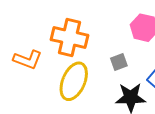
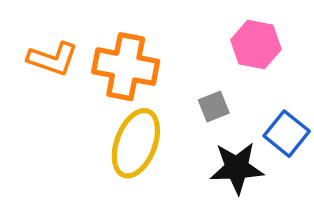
orange L-shape: (28, 60) -> (53, 59), moved

